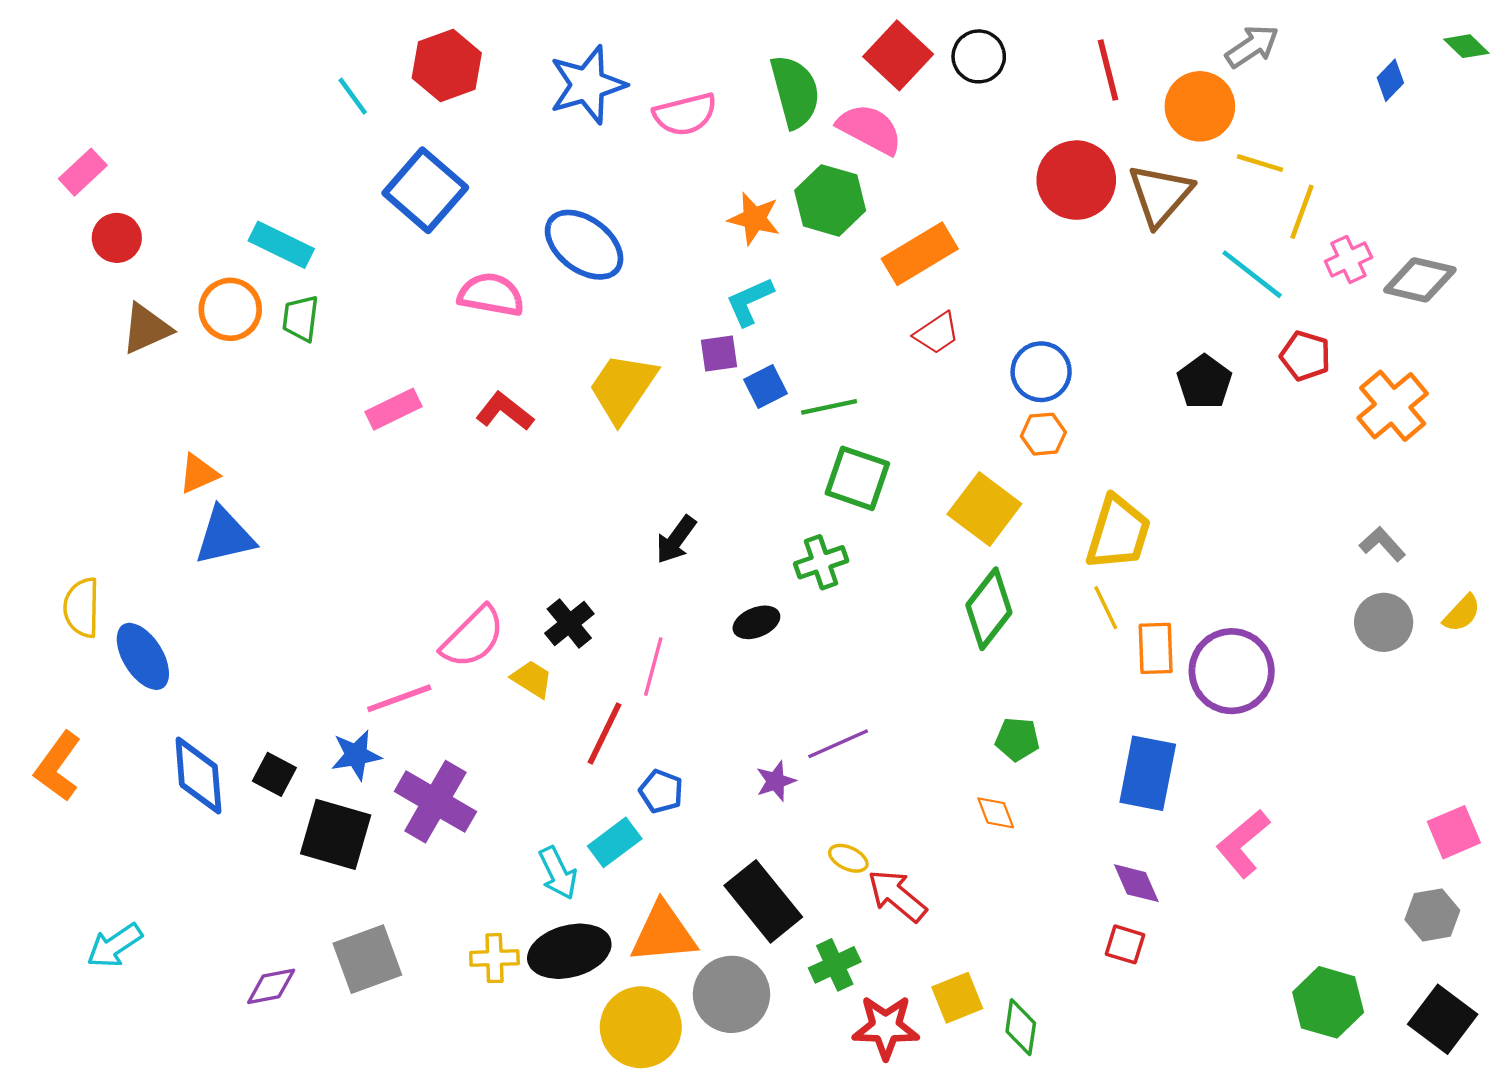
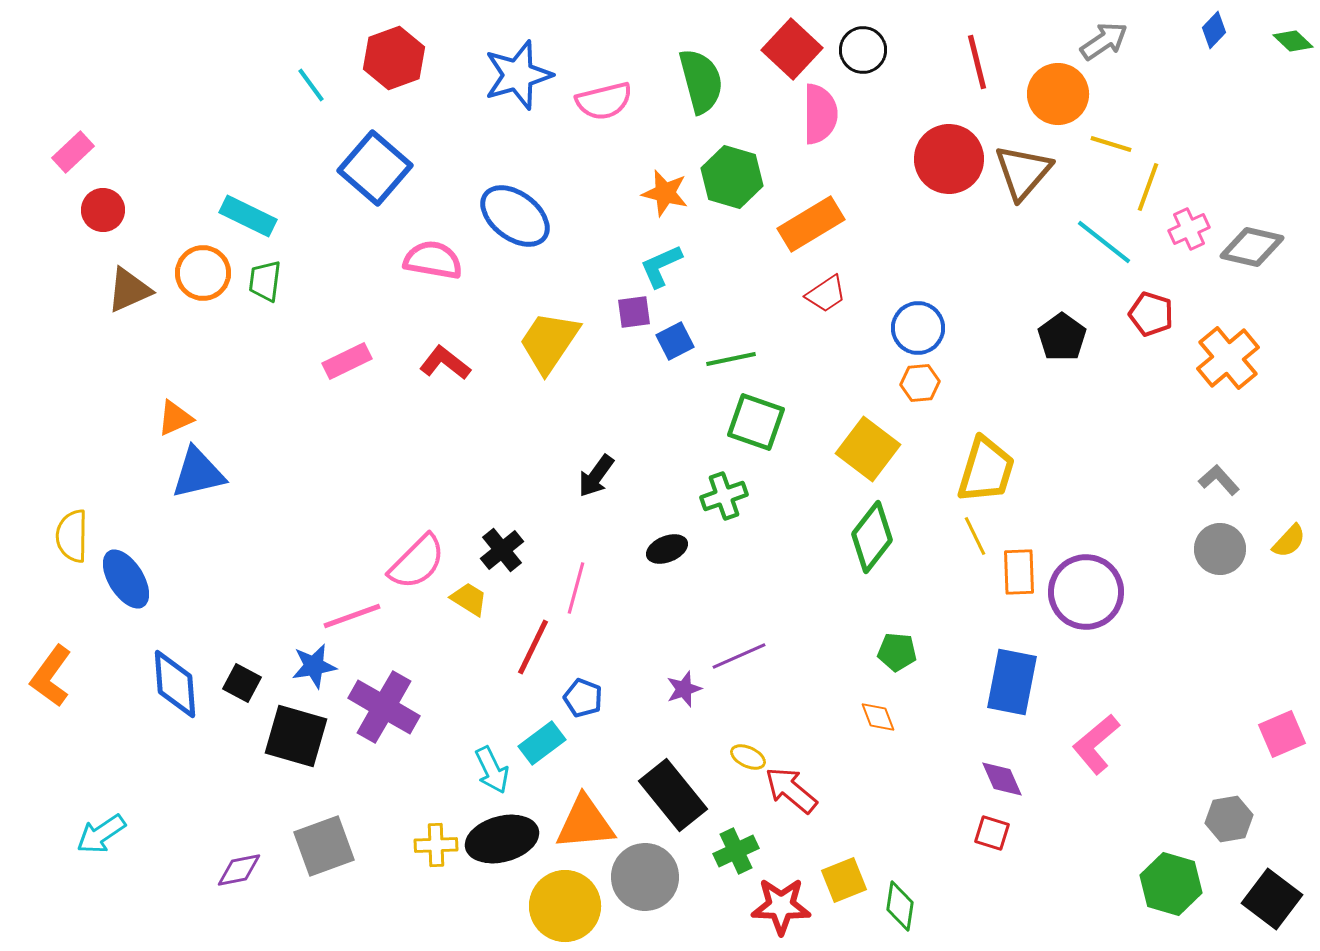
blue diamond: (1390, 80) -> (1214, 30), moved
pink semicircle: (870, 129) -> (820, 114), moved, turned 62
gray hexagon: (1432, 915) -> (1229, 819), moved

